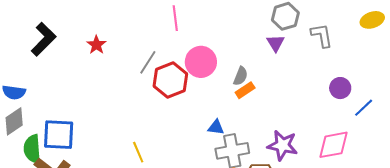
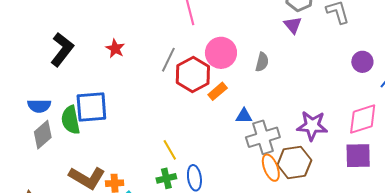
orange rectangle: (245, 90) -> (218, 91), moved
blue square: (59, 135) -> (91, 107), moved
green semicircle: (32, 149) -> (71, 120), moved

